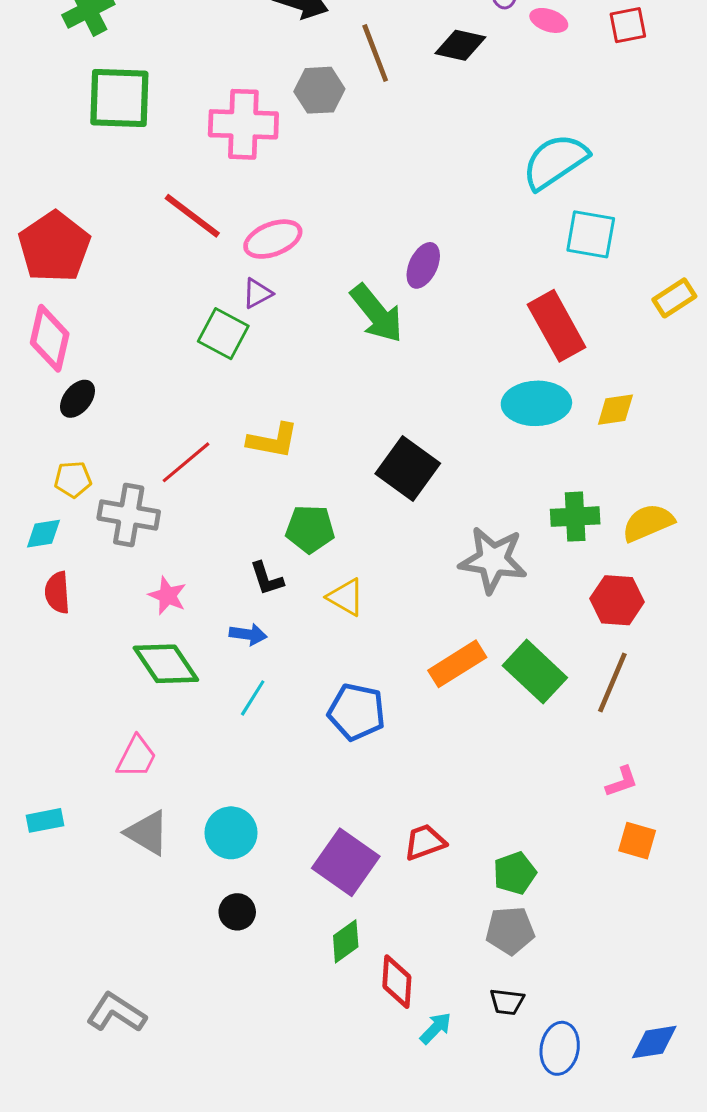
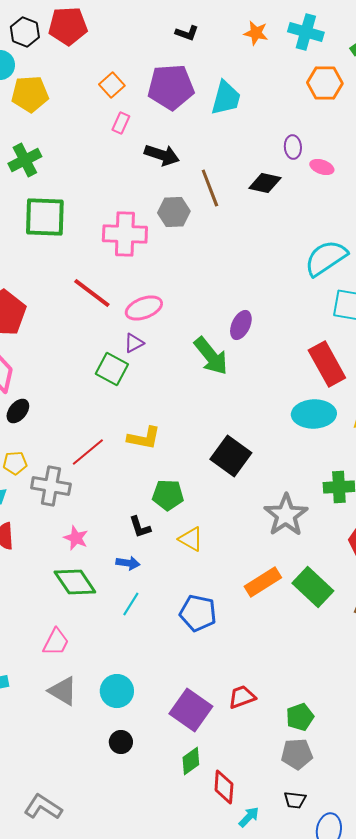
gray star: (493, 560) -> (286, 515), turned 30

